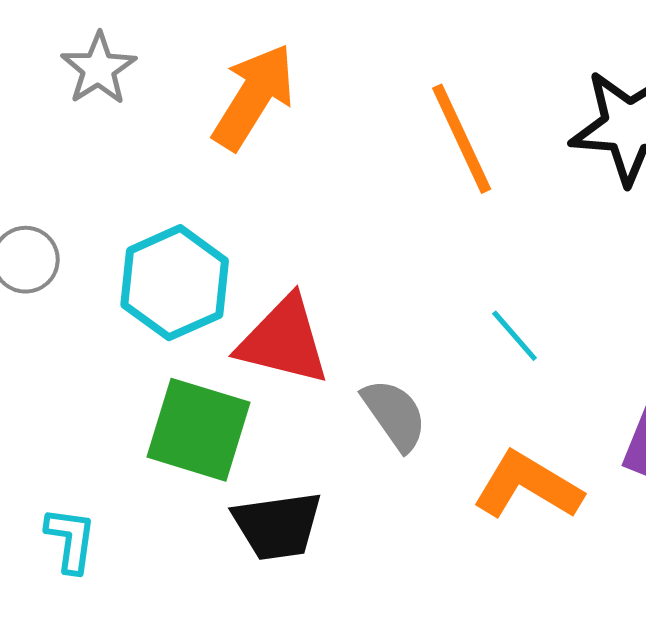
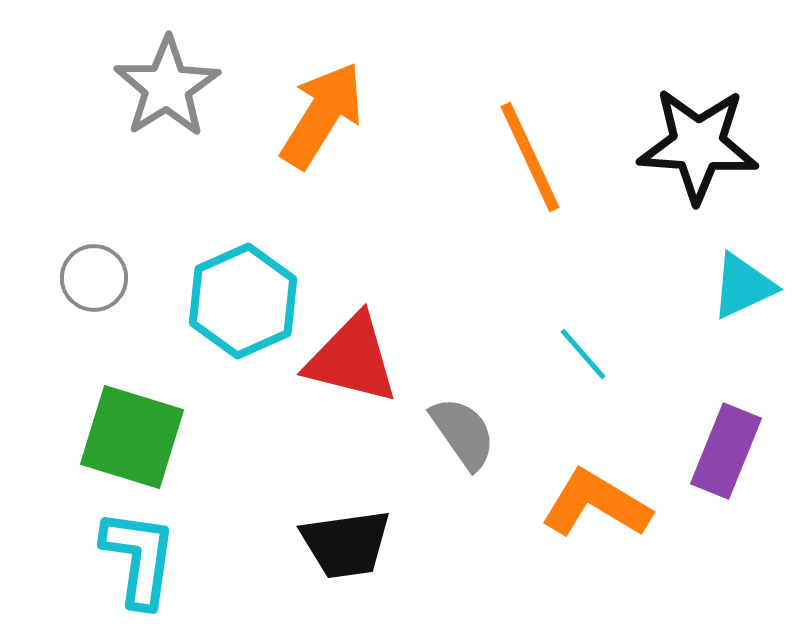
gray star: (99, 69) -> (167, 87), size x1.4
green square: (199, 430) -> (132, 437), moved
cyan L-shape: (71, 540) -> (139, 558), size x1.5

